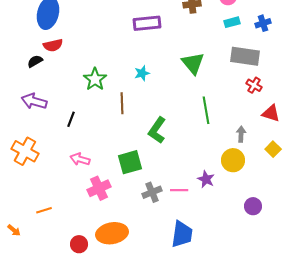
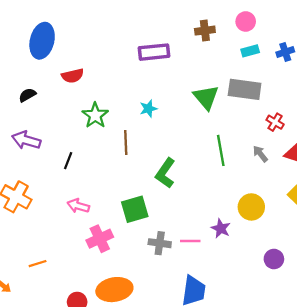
red semicircle: (53, 45) -> (73, 76), moved
gray rectangle: (245, 56) -> (245, 89), moved
gray arrow: (241, 134) -> (260, 154), moved, turned -42
gray cross: (152, 192) -> (160, 243), turned 30

